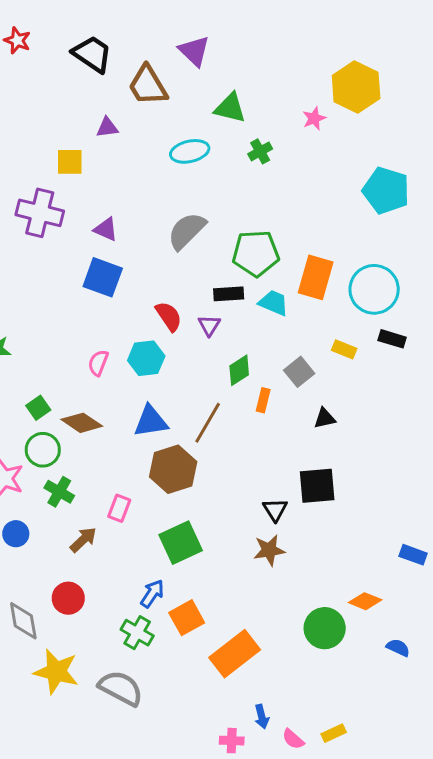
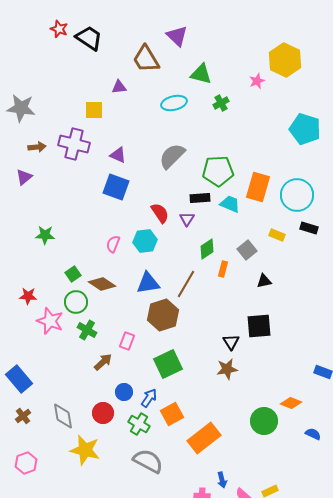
black trapezoid: (92, 54) -> (89, 38), moved
blue circle: (16, 534) -> (124, 392), moved
red circle: (68, 598) -> (103, 413), moved
gray semicircle: (121, 688) -> (148, 461), moved

